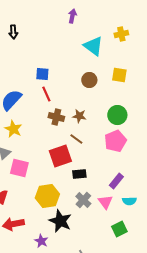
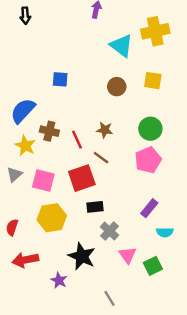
black arrow: (13, 32) -> (25, 16), moved
yellow cross: (121, 34) -> (155, 31), size x1.6
red line: (46, 94) -> (77, 140), moved
brown cross: (56, 117) -> (49, 131), moved
pink square: (19, 168) -> (43, 180), moved
black rectangle: (79, 174) -> (95, 207), moved
yellow hexagon: (47, 196) -> (52, 218), moved
pink triangle: (105, 202) -> (128, 255), moved

